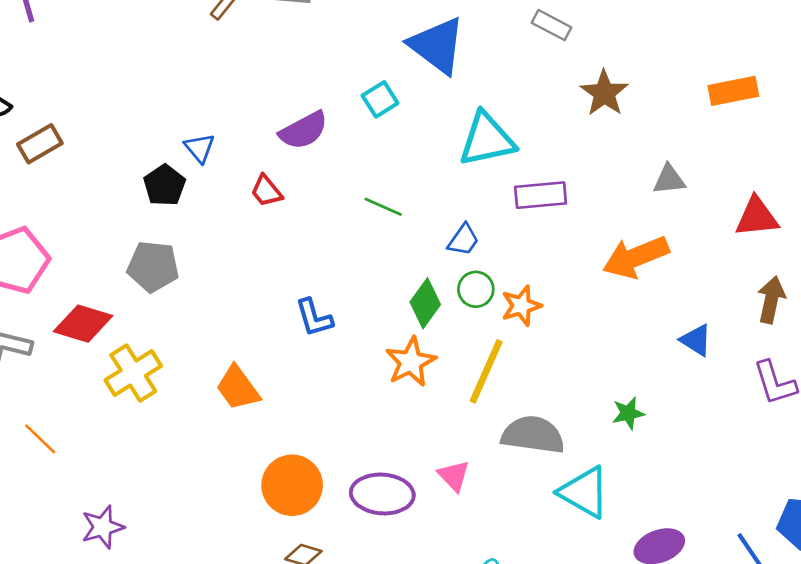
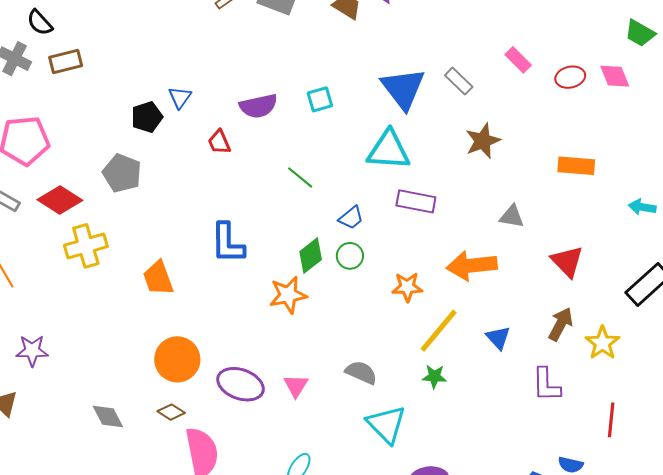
blue triangle: (437, 45) -> (403, 89), moved
red triangle: (757, 217) -> (567, 261), turned 36
orange star: (521, 306) -> (407, 287), moved
blue L-shape: (314, 318) -> (228, 243), size x1.4
yellow line: (486, 371) -> (439, 331), moved
gray semicircle: (533, 435) -> (361, 372), size x0.7

